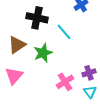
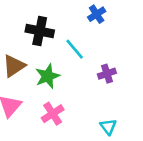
purple cross: (89, 73) -> (107, 74), moved
pink cross: (65, 82) -> (53, 114), moved

